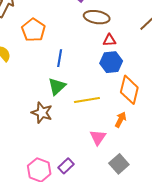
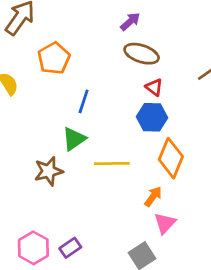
red triangle: (109, 40) -> (154, 87), turned 32
brown star: (42, 113) -> (49, 171), turned 30
pink triangle: (98, 137) -> (165, 223), moved

